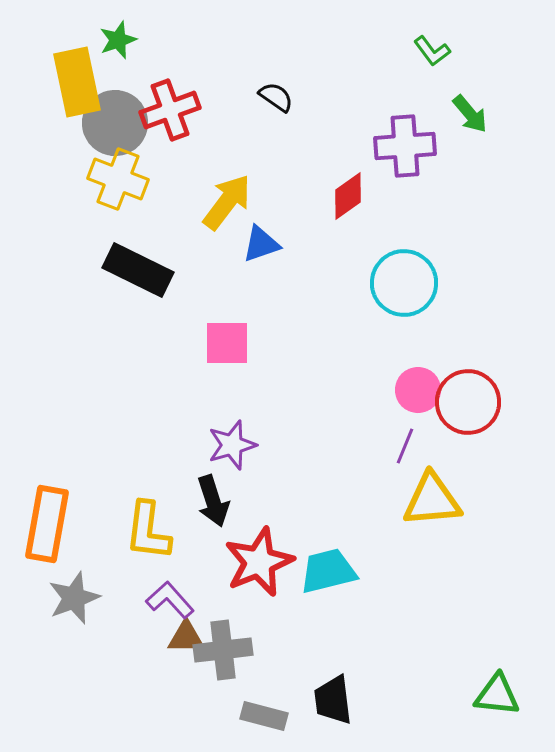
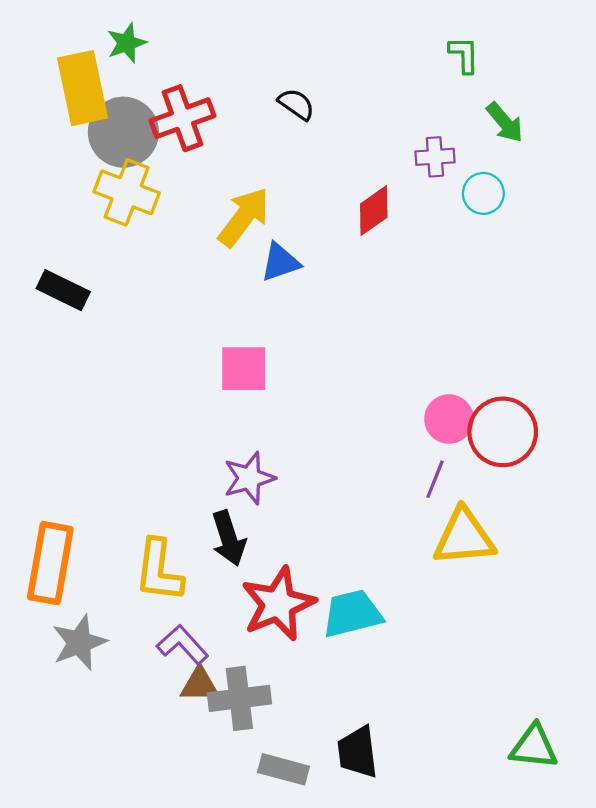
green L-shape: (432, 51) -> (464, 55), turned -144
purple cross: (405, 146) -> (435, 157), size x0.6
black rectangle: (138, 270) -> (63, 290), moved, size x0.7
cyan circle: (404, 283) -> (483, 193), moved, size x0.6

